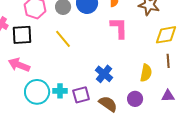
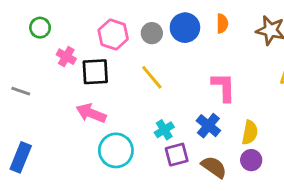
pink L-shape: (119, 28) -> (224, 87), moved
yellow semicircle: (146, 73) -> (250, 133), moved
cyan cross: (60, 91) -> (164, 130), moved, turned -32

